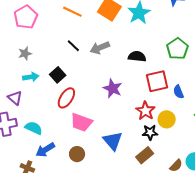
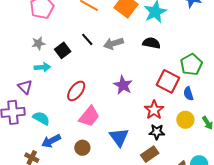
green pentagon: (177, 49) -> (191, 64), moved
black semicircle: (137, 56) -> (151, 43), moved
black square: (58, 75) -> (63, 50), moved
red square: (157, 81) -> (168, 81), turned 35
yellow circle: (167, 119) -> (185, 120), moved
pink trapezoid: (81, 122) -> (89, 116), turned -75

